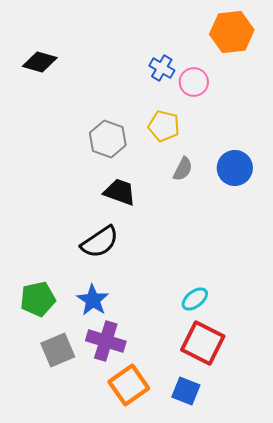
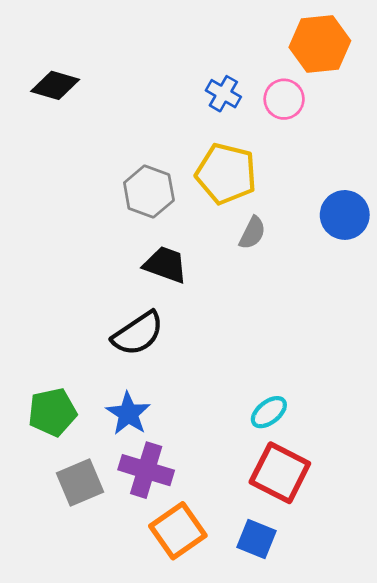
pink circle: (194, 82) -> (284, 99), moved
yellow pentagon: (164, 126) -> (226, 174), size x1.4
blue circle: (235, 168) -> (345, 215), moved

